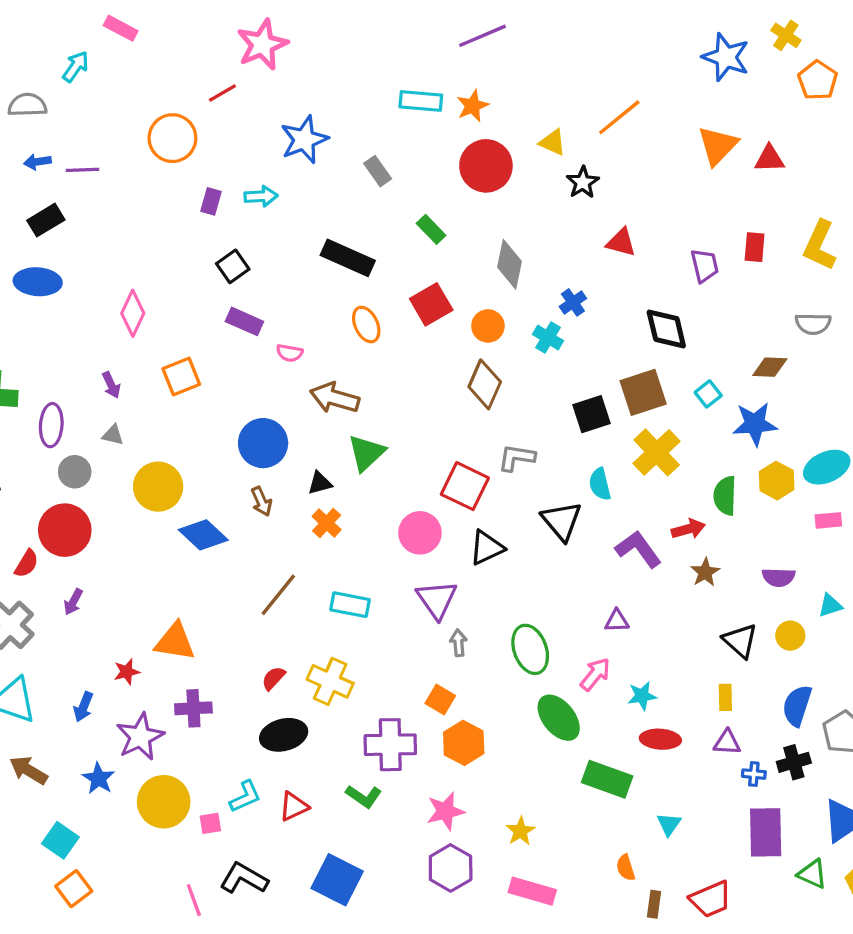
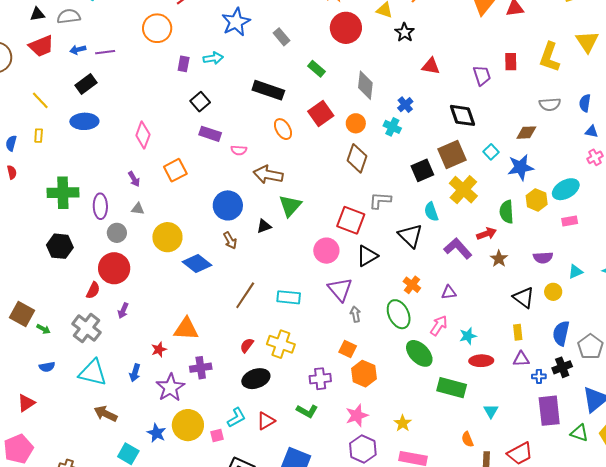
orange cross: (327, 523) -> (412, 285), moved
purple cross: (390, 745) -> (320, 379), size x0.7
blue star: (99, 779) -> (157, 433), moved

